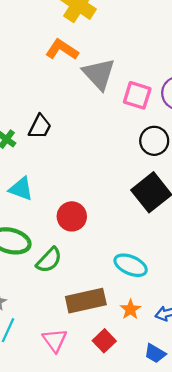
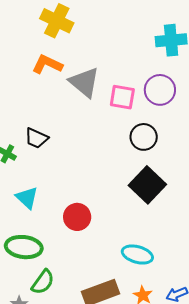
black trapezoid: (40, 127) -> (37, 138), turned 95
cyan triangle: (21, 189) -> (27, 198), turned 30
green semicircle: (49, 260) -> (43, 282), moved

